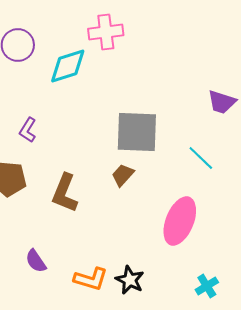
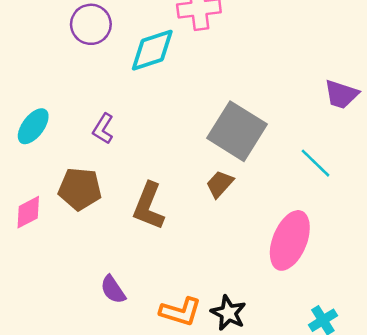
gray square: (137, 132) -> (237, 131), turned 30

